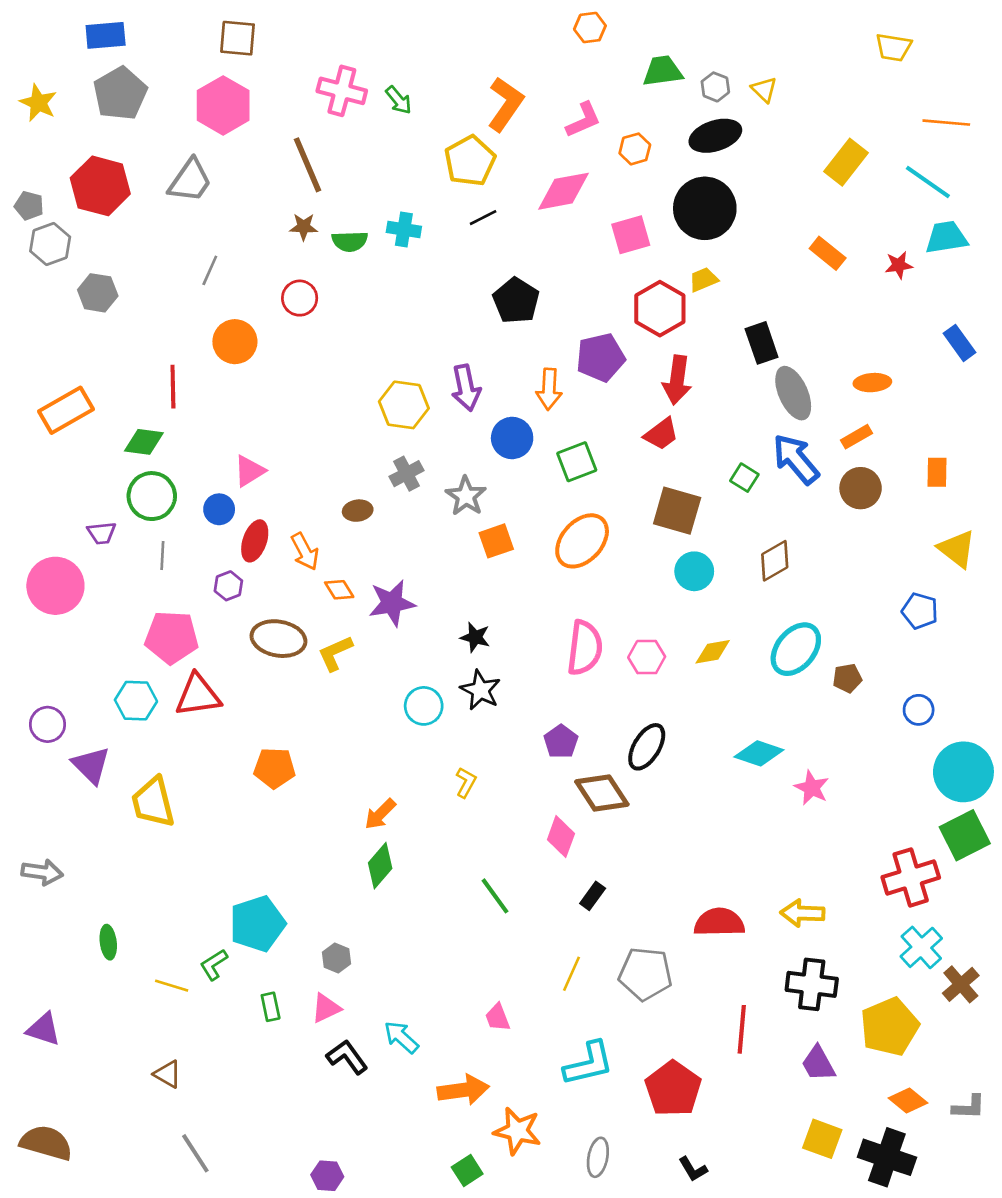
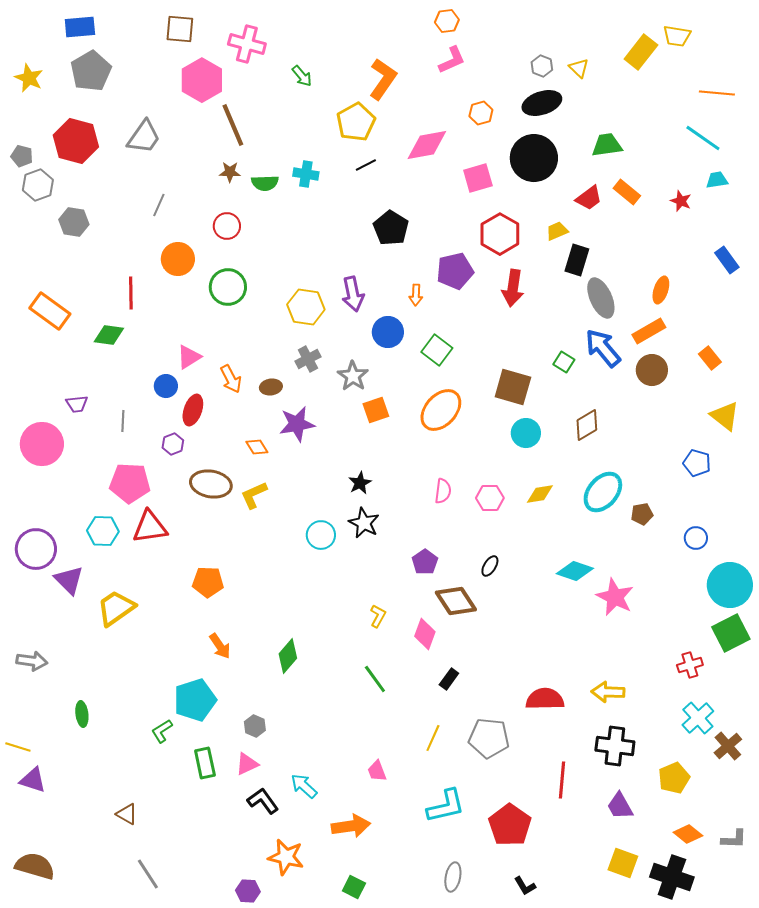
green trapezoid: (663, 71) -> (607, 145), moved
pink cross: (342, 91) -> (247, 44), moved
pink hexagon: (223, 105) -> (202, 80), moved
pink L-shape: (583, 120) -> (452, 60), moved
yellow rectangle: (846, 162) -> (641, 52), moved
cyan trapezoid: (946, 237) -> (717, 180), size x0.7
red star: (899, 265) -> (681, 201), turned 30
yellow trapezoid: (703, 280) -> (557, 231), moved
black rectangle: (762, 343) -> (577, 260), turned 36
orange ellipse: (872, 383) -> (661, 290), turned -68
orange arrow: (549, 389) -> (416, 295), size x0.7
orange rectangle: (66, 410) -> (50, 311), turned 66
red trapezoid: (661, 434) -> (589, 198), moved
orange rectangle: (857, 437) -> (649, 331), size x1.4
green square: (577, 462) -> (437, 350), turned -32
orange rectangle: (937, 472) -> (710, 358), turned -40
green circle: (152, 496) -> (228, 287), moved
orange arrow: (305, 551) -> (231, 379), moved
purple star: (392, 603) -> (297, 424), moved
black star: (475, 637) -> (360, 483), turned 30
pink semicircle: (585, 648) -> (443, 491), size x0.6
purple circle: (48, 724) -> (36, 549), size x1.5
black ellipse: (647, 747) -> (490, 566), size x0.6
yellow L-shape: (466, 782) -> (378, 616), moved
pink star: (812, 788) -> (615, 597), size x1.4
yellow trapezoid: (153, 802) -> (116, 608), turned 69
orange arrow: (380, 814) -> (220, 646), moved, turned -80
red cross: (911, 877) -> (690, 665), size x0.6
yellow line: (172, 986) -> (18, 747), moved
green rectangle: (271, 1007) -> (205, 763), size x1.4
yellow pentagon: (890, 1027) -> (674, 778), size x0.7
orange star: (517, 1131) -> (286, 857), moved
green square: (467, 1170) -> (354, 887), turned -30

